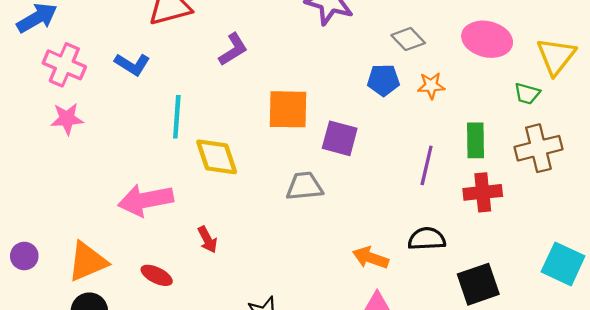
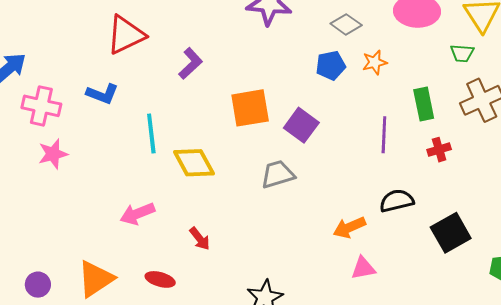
purple square: (340, 138) -> (301, 125), turned 32
red cross: (483, 192) -> (439, 150), size x0.7
pink arrow: (146, 200) -> (137, 214), size x0.7
orange arrow: (371, 258) -> (349, 227), turned -32

